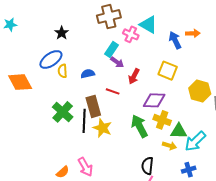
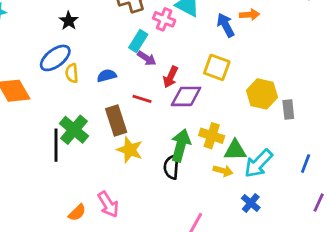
purple diamond: (154, 100) -> (186, 96), moved
black line: (84, 121) -> (56, 145), moved
green arrow: (139, 126) -> (181, 145), turned 45
black semicircle: (147, 166) -> (171, 167), moved
blue cross: (189, 170) -> (251, 203), turned -32

